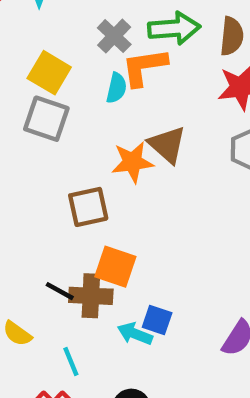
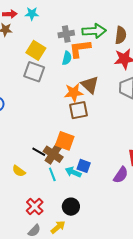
gray cross: (114, 36) -> (66, 34), turned 35
brown square: (88, 207) -> (79, 110), moved
brown cross: (91, 296) -> (53, 154), turned 30
cyan line: (71, 361) -> (52, 174), moved

